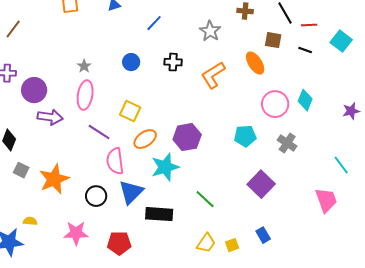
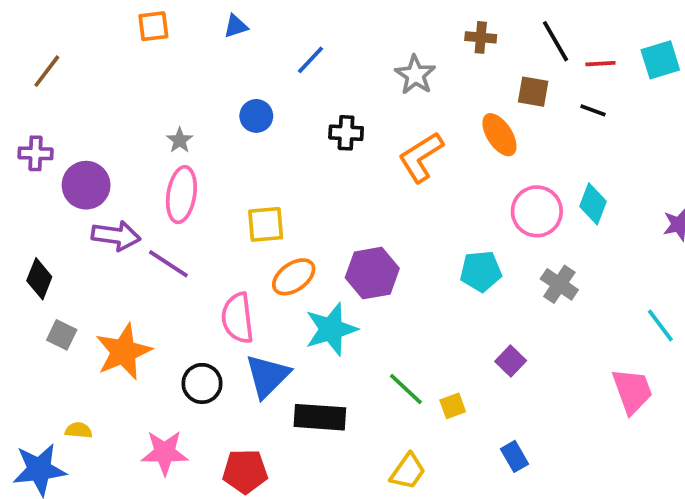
cyan square: (341, 41) -> (660, 60), moved, turned 35
blue circle: (131, 62) -> (256, 116), moved
yellow square: (130, 111) -> (266, 224), turned -30
purple line: (99, 132) -> (168, 264), moved
purple square: (261, 184) -> (511, 361), size x0.6
yellow square: (232, 245) -> (453, 406), moved

